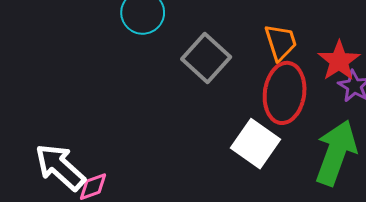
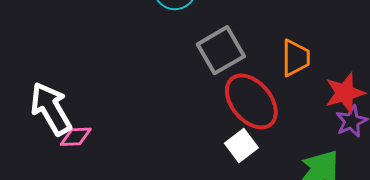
red ellipse: (285, 93) -> (251, 101), moved, turned -66
white square: (256, 144) -> (241, 145), size x0.7

